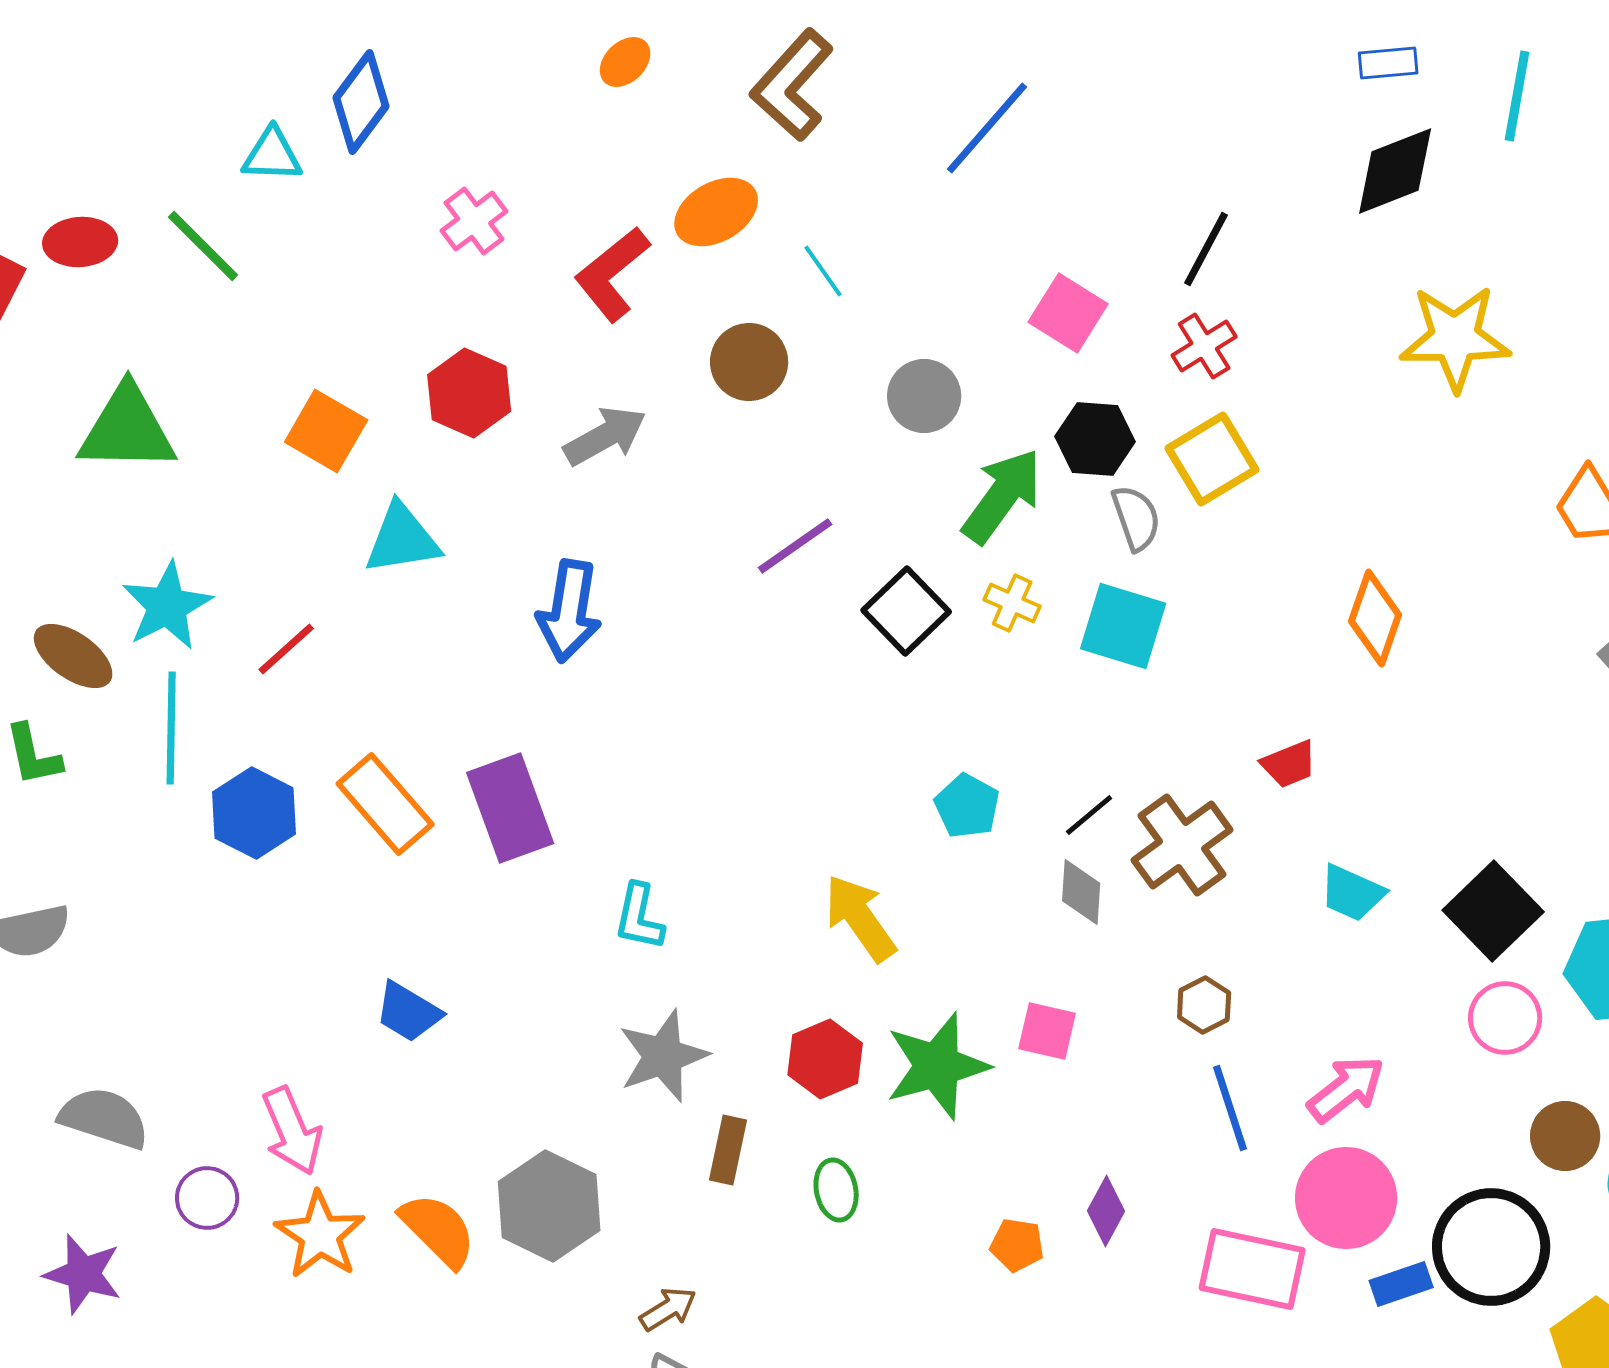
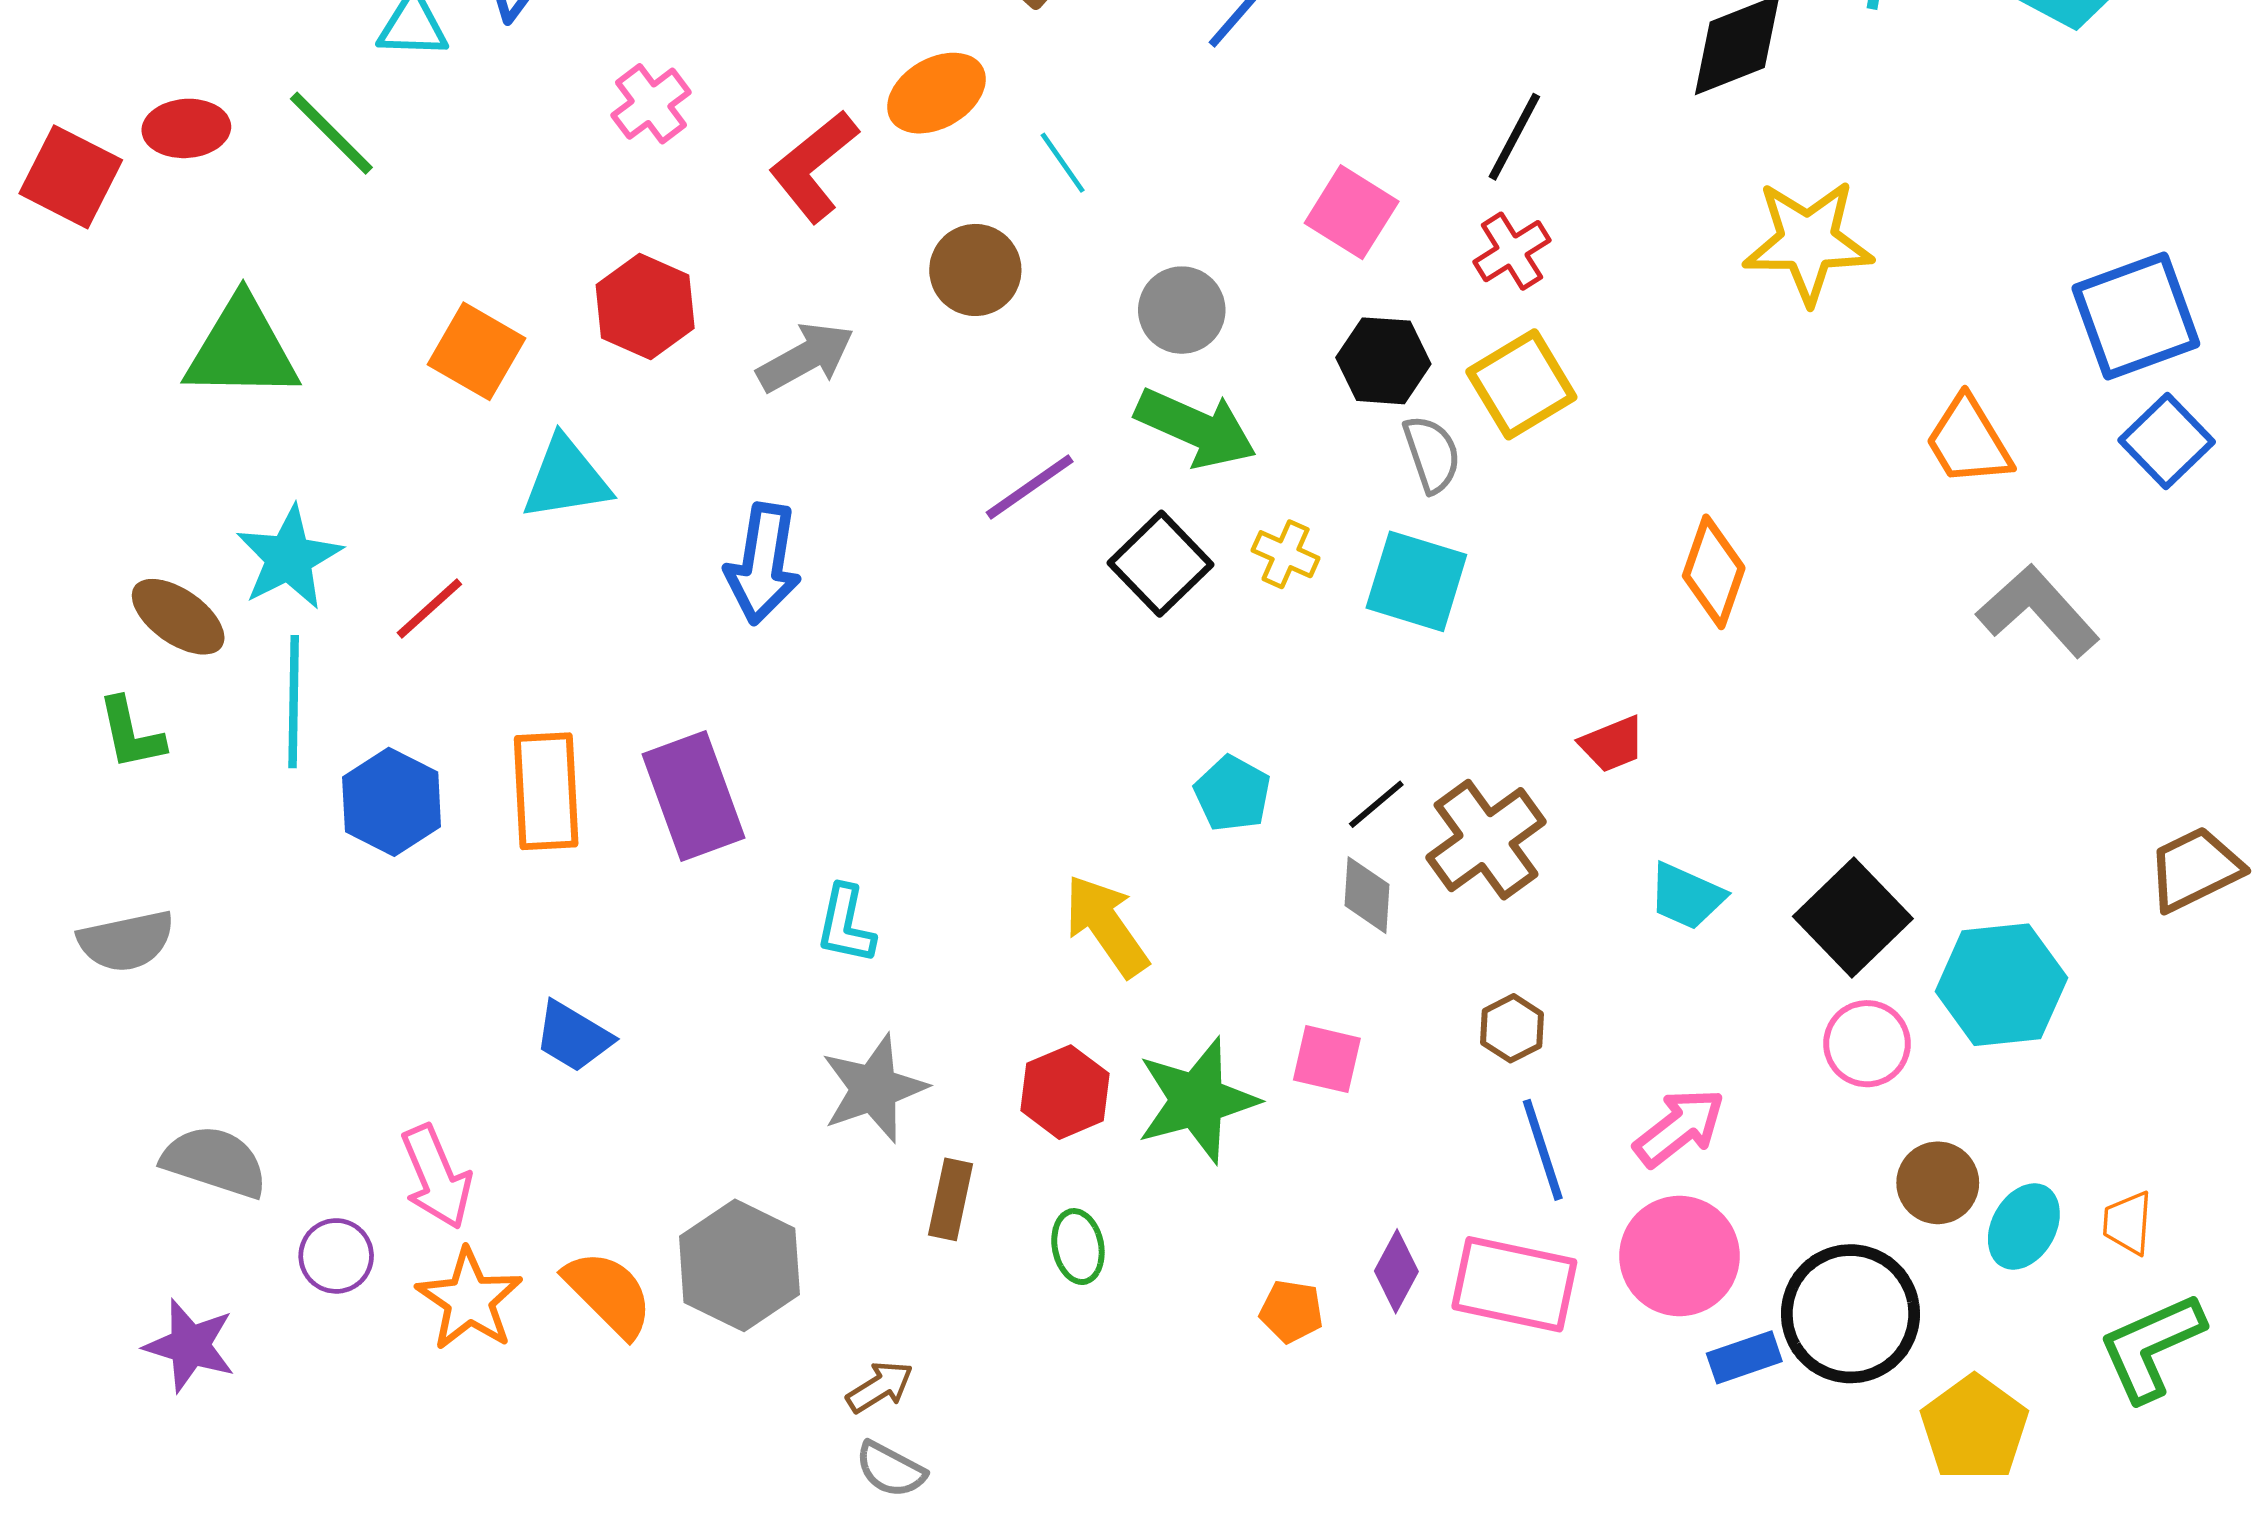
green arrow: (1002, 496) -> (1196, 428), moved, turned 78
orange rectangle: (385, 804) -> (546, 791), turned 38
pink rectangle: (1252, 1269) -> (1514, 1284), moved

